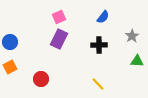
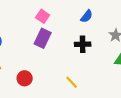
pink square: (59, 17) -> (43, 16), turned -32
yellow line: (98, 84) -> (72, 82), moved

